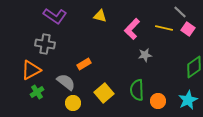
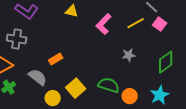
yellow line: (164, 28) -> (136, 23), turned -42
gray star: (145, 55) -> (129, 55), moved
green semicircle: (137, 90) -> (109, 85), turned 110
yellow circle: (73, 103) -> (53, 98), moved

